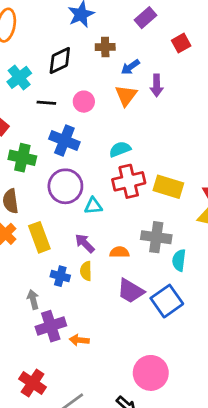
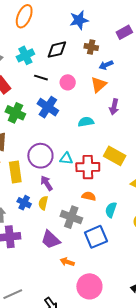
purple arrow: (157, 85) -> (114, 107), moved
red cross: (129, 181) -> (88, 167), moved
purple circle: (65, 186) -> (40, 156), moved
cyan triangle: (93, 206) -> (66, 159), moved
gray cross: (156, 237) -> (71, 217), moved
orange semicircle: (119, 252) -> (89, 196), moved
purple trapezoid: (131, 291) -> (51, 240), moved
orange arrow: (79, 340) -> (67, 262), moved
pink circle: (151, 373) -> (89, 286), moved

